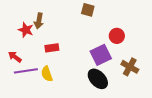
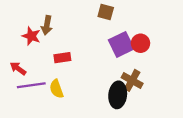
purple square: (101, 55) -> (121, 44), moved
brown cross: (130, 67) -> (132, 80), moved
black ellipse: (98, 79) -> (118, 95), turned 50

